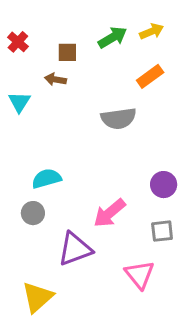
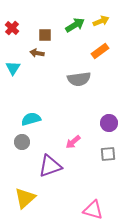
pink arrow: (110, 213) -> (73, 142), size x0.7
pink triangle: (140, 275) -> (93, 210), moved, turned -35

